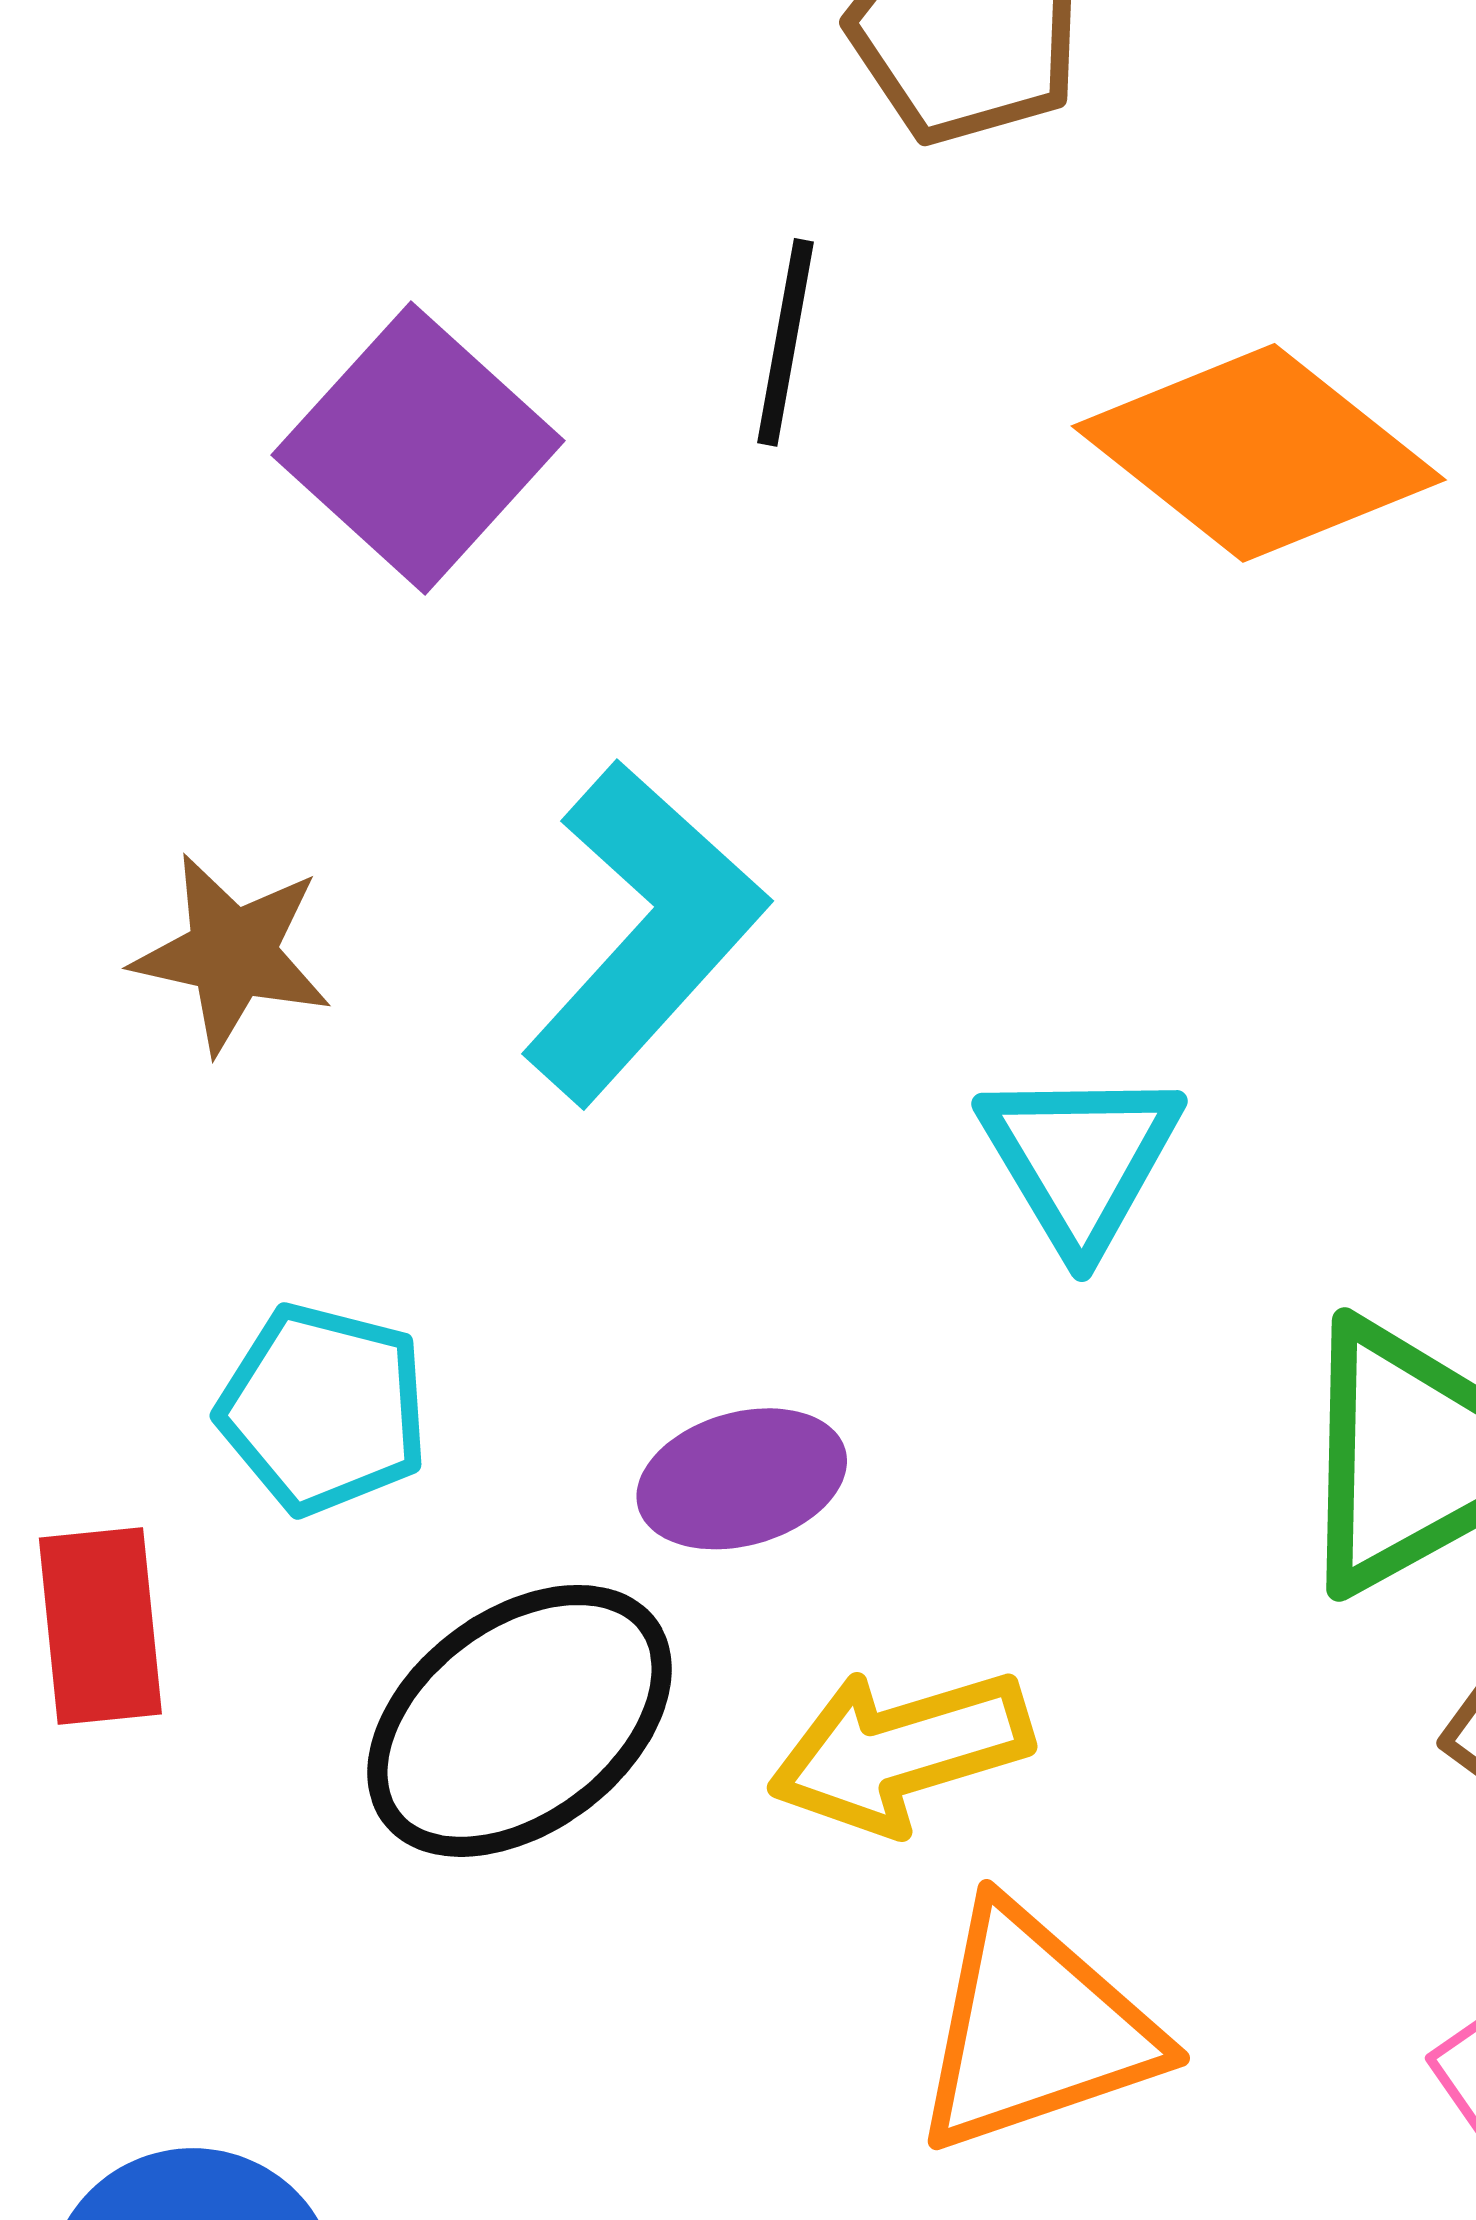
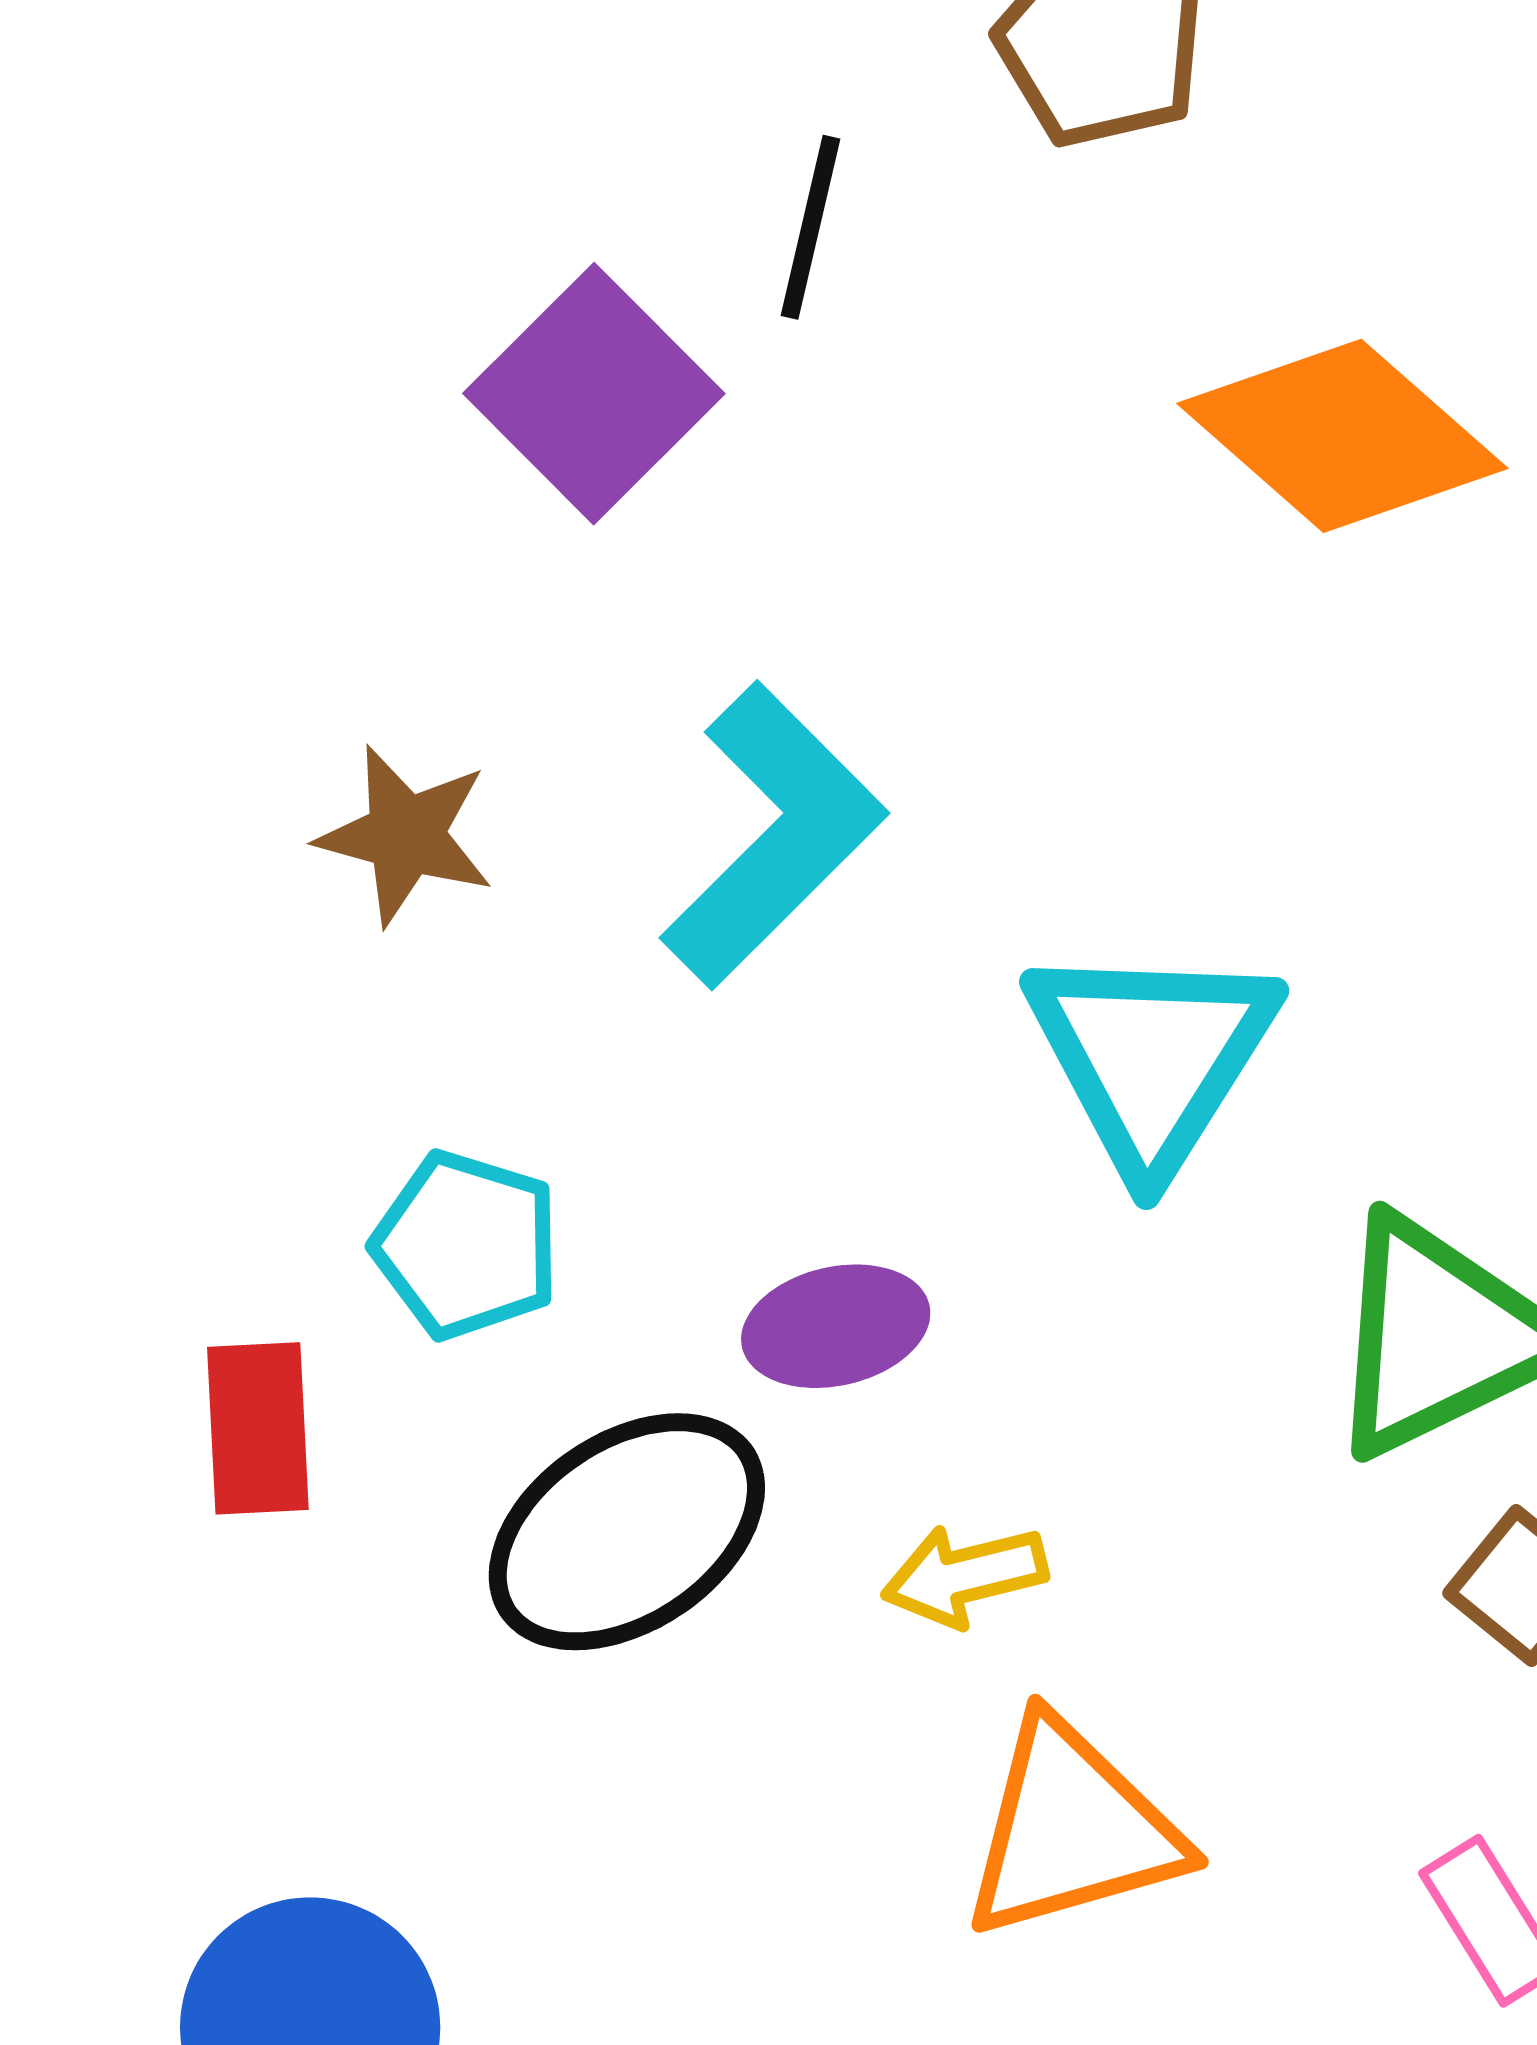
black line: (786, 342) -> (810, 227), moved
cyan triangle: (1080, 1159) -> (1152, 1056), size x1.4
yellow arrow: (900, 1751) -> (965, 1576), size x0.7

